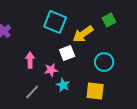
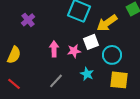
cyan circle: (104, 62) -> (112, 55), moved
pink star: (51, 70) -> (74, 51), moved

